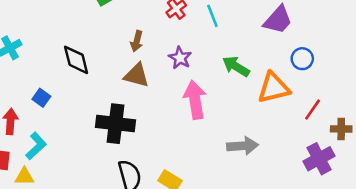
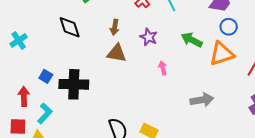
blue circle: (302, 59) -> (229, 27), moved
black diamond: (76, 60) -> (70, 27), moved
pink arrow: (195, 100) -> (163, 68), size x0.5
black cross: (115, 124) -> (74, 84), moved

